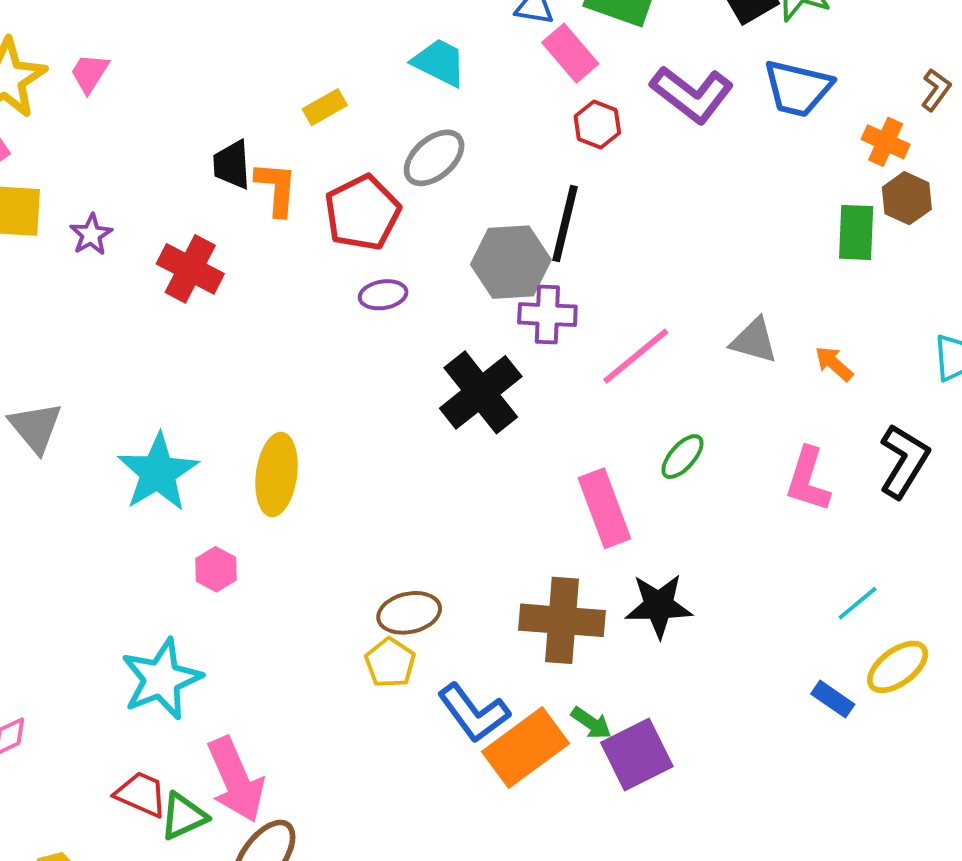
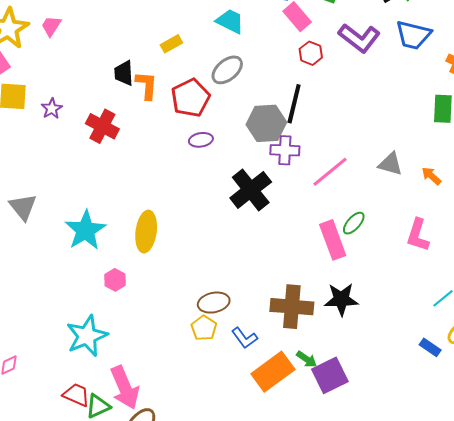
pink rectangle: (604, 508) -> (333, 240), moved
blue L-shape: (474, 713) -> (244, 338), moved, size x0.7

